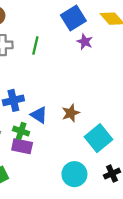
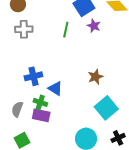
green line: (35, 46) -> (66, 30), moved
brown star: (71, 113) -> (95, 77), moved

